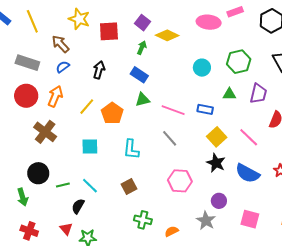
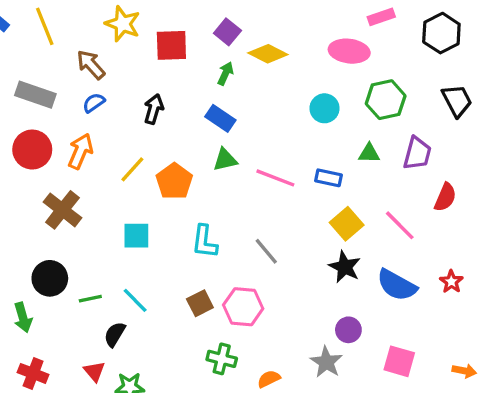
pink ellipse: (209, 22) -> (349, 51), moved
gray line: (170, 138) -> (266, 251), moved
pink hexagon: (180, 181) -> (243, 307), moved

